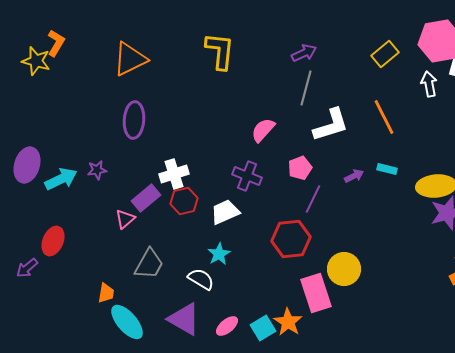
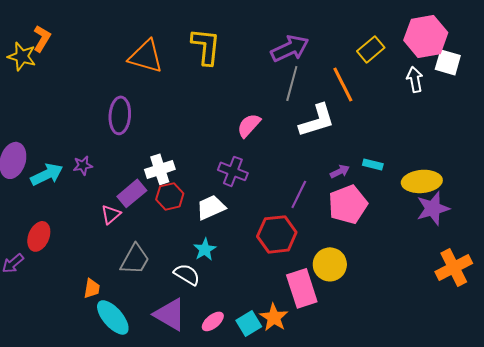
purple arrow: (304, 53) -> (290, 48), size x1.5
orange triangle: (130, 59) -> (146, 56), moved, turned 42
orange line: (384, 117) -> (343, 84), moved
pink pentagon: (300, 168) -> (348, 204), moved, size x1.6

